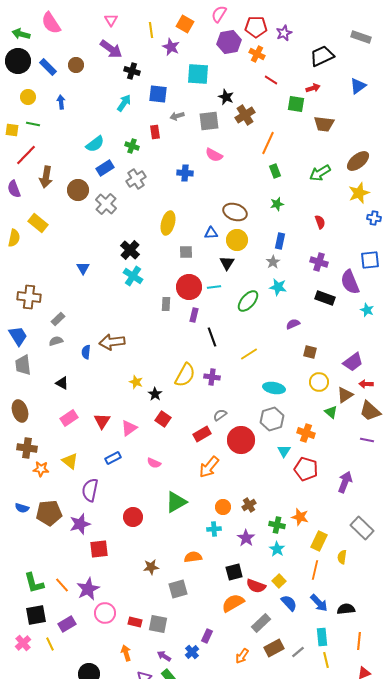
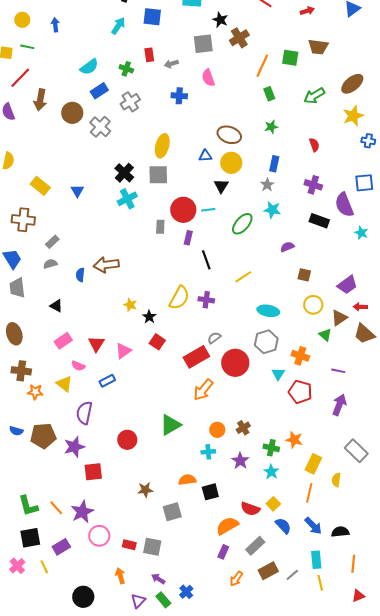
green square: (296, 104) -> (290, 58), moved
gray arrow: (177, 116) -> (171, 64), moved
pink semicircle: (214, 155) -> (208, 78), turned 42
yellow rectangle: (38, 223) -> (40, 186), moved
gray square: (186, 252) -> (158, 175), moved, size x1.5
cyan cross: (133, 276) -> (127, 199), turned 30
red rectangle: (202, 434) -> (196, 357), size x1.4
purple line: (367, 440) -> (338, 371), moved
pink semicircle: (154, 463) -> (78, 366), moved
black square: (234, 572) -> (210, 492), moved
purple rectangle: (207, 636) -> (223, 552), moved
blue cross: (192, 652) -> (186, 592), moved

